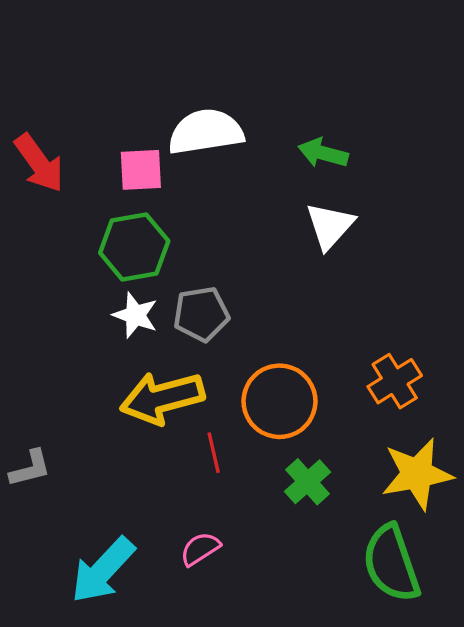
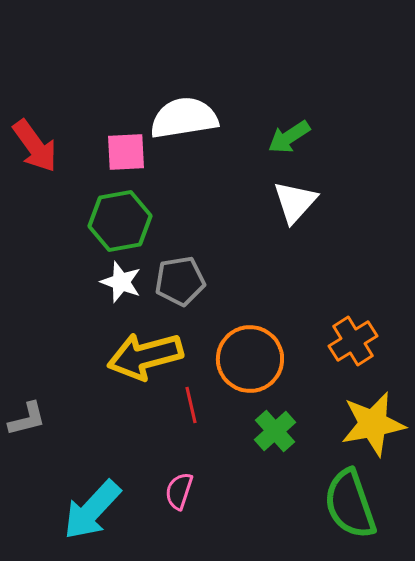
green arrow: (323, 153) -> (289, 137), turned -48
pink semicircle: (200, 549) -> (179, 491), turned -39

